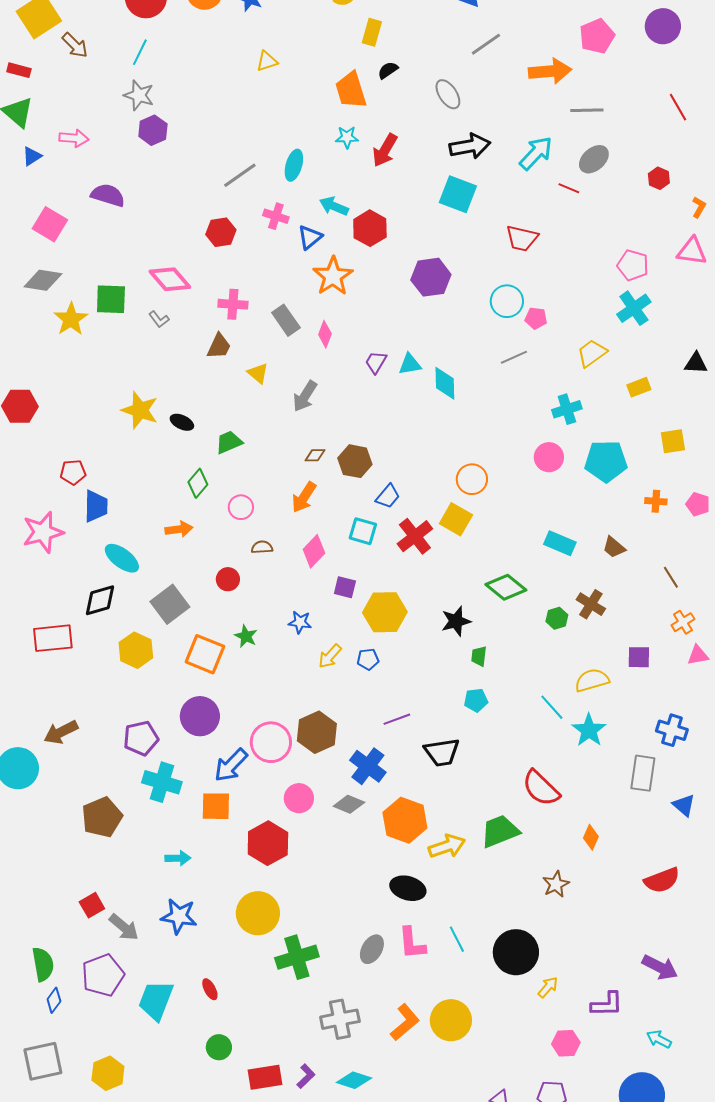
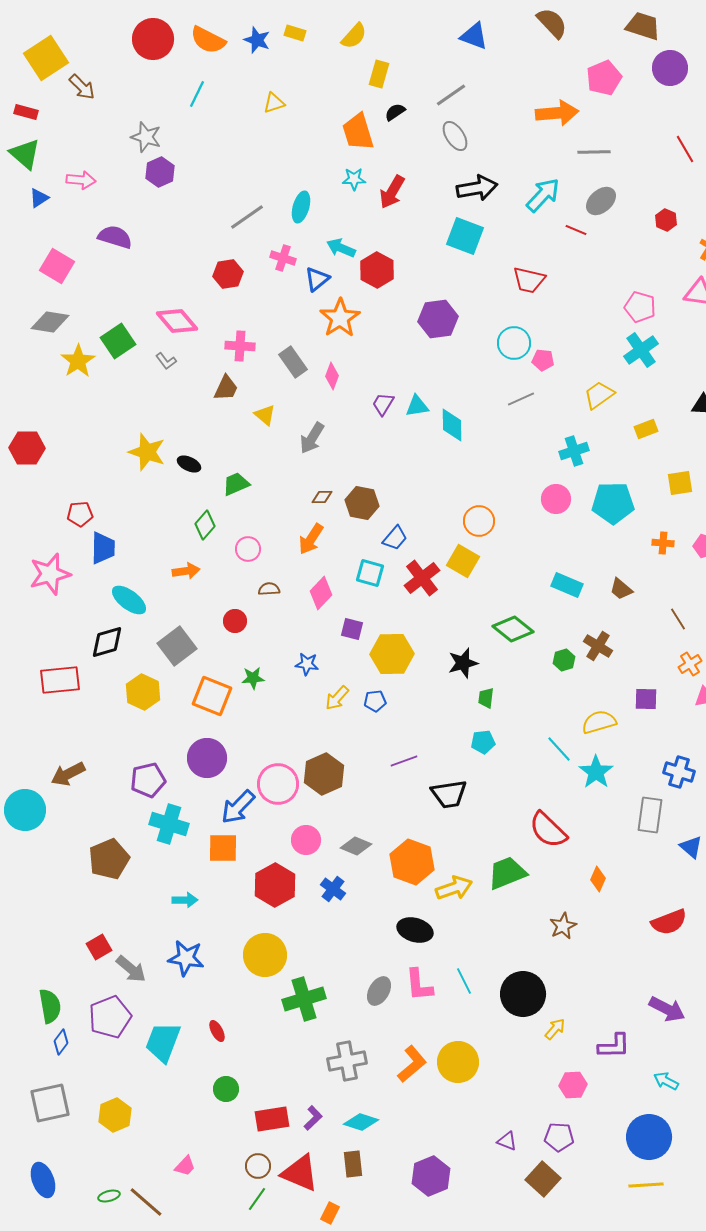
gray line: (486, 44) -> (451, 95), moved
cyan line: (140, 52) -> (197, 94), moved
green square: (111, 299) -> (118, 341), turned -36
green star: (246, 636) -> (253, 678), turned -30
blue cross: (368, 766) -> (333, 889), moved, size x0.7

